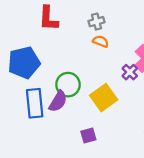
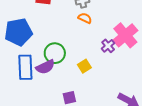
yellow square: (104, 98) -> (84, 66), size x0.6
purple semicircle: (58, 101) -> (45, 67), turned 30

